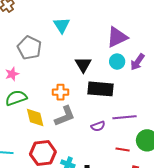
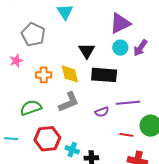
orange cross: (61, 92) -> (44, 75), moved
green semicircle: (16, 98) -> (31, 108), moved
yellow diamond: (35, 117) -> (70, 74), moved

